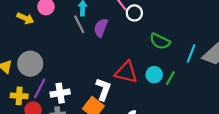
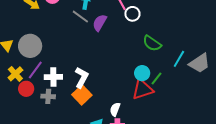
gray line: (79, 24) -> (80, 17), turned -36
red triangle: (126, 72) -> (143, 89), moved, turned -40
white L-shape: (103, 89) -> (82, 78), moved
yellow cross: (19, 96) -> (15, 74), turned 35

